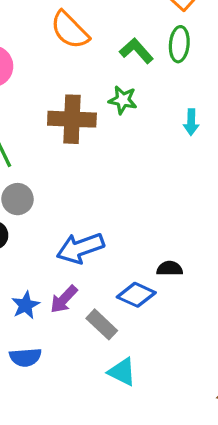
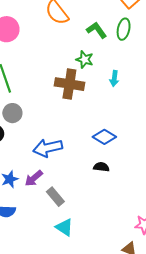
brown cross: (72, 119) -> (69, 84), moved
cyan arrow: (191, 122) -> (114, 78), moved
blue diamond: (136, 295) -> (104, 137), moved

